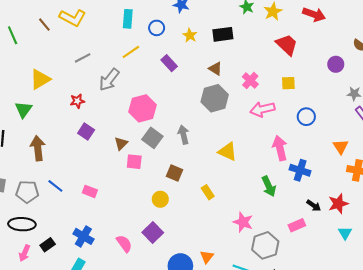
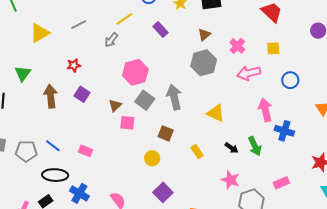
brown triangle: (215, 69) -> (204, 35), turned 48
yellow triangle: (40, 79) -> (40, 33), moved
gray arrow: (109, 80) -> (111, 40), moved, size x0.7
gray arrow: (184, 135) -> (174, 97), size x1.4
brown arrow: (38, 148) -> (51, 96), moved
black arrow: (314, 206) -> (232, 148), moved
black ellipse: (22, 224) -> (55, 175), moved
purple square: (153, 233) -> (163, 192), moved

